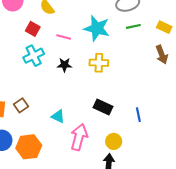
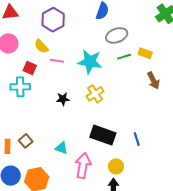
yellow rectangle: (164, 27) -> (145, 53), moved
pink line: (64, 37) -> (57, 61), moved
cyan cross: (34, 56) -> (20, 87), moved, turned 30
yellow cross: (99, 63) -> (95, 94), turned -30
black rectangle: (103, 107) -> (103, 135), size x1.4

